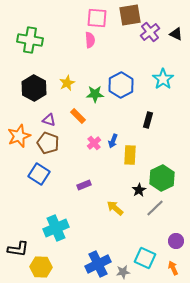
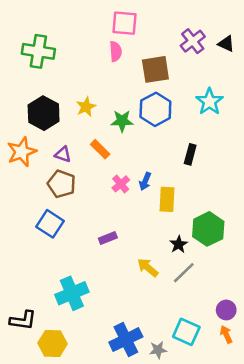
brown square: (130, 15) -> (155, 69), moved
orange star: (19, 136) -> (22, 152), moved
gray line: (155, 208) -> (184, 273), moved
orange arrow: (173, 268) -> (226, 334), moved

